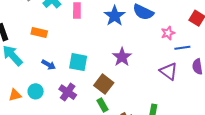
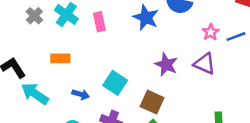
pink star: (168, 33) -> (211, 32), moved
cyan square: (78, 62) -> (115, 83), turned 36
purple triangle: (169, 71) -> (204, 64), moved

